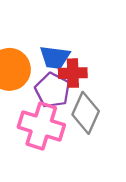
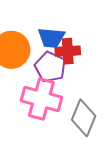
gray diamond: (86, 113) -> (84, 118), moved

